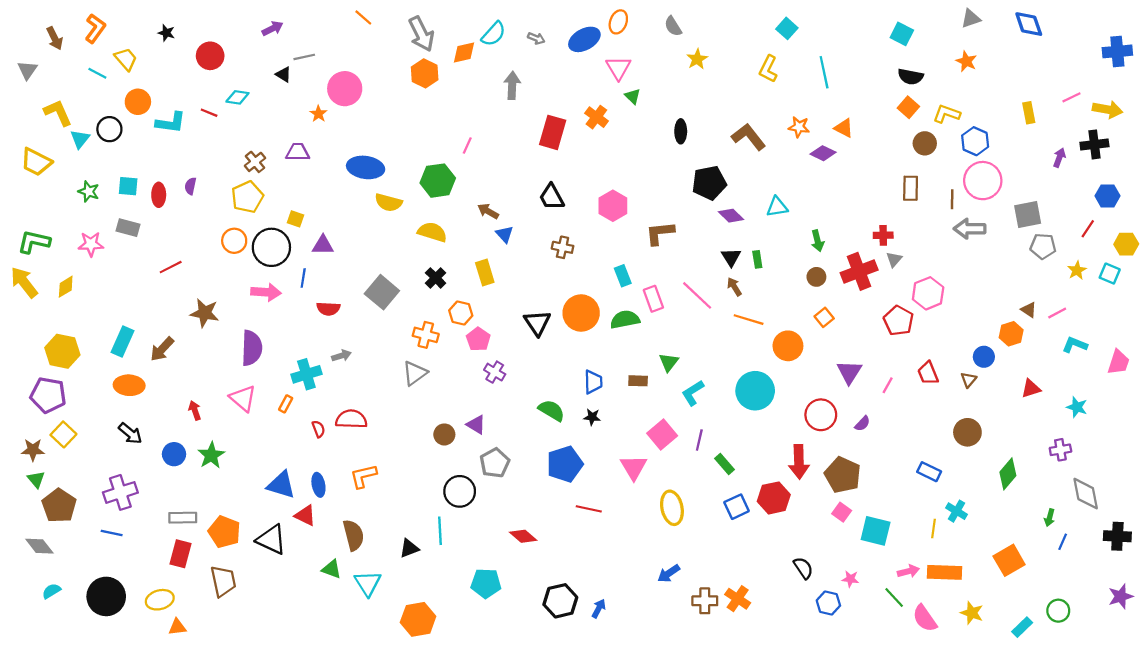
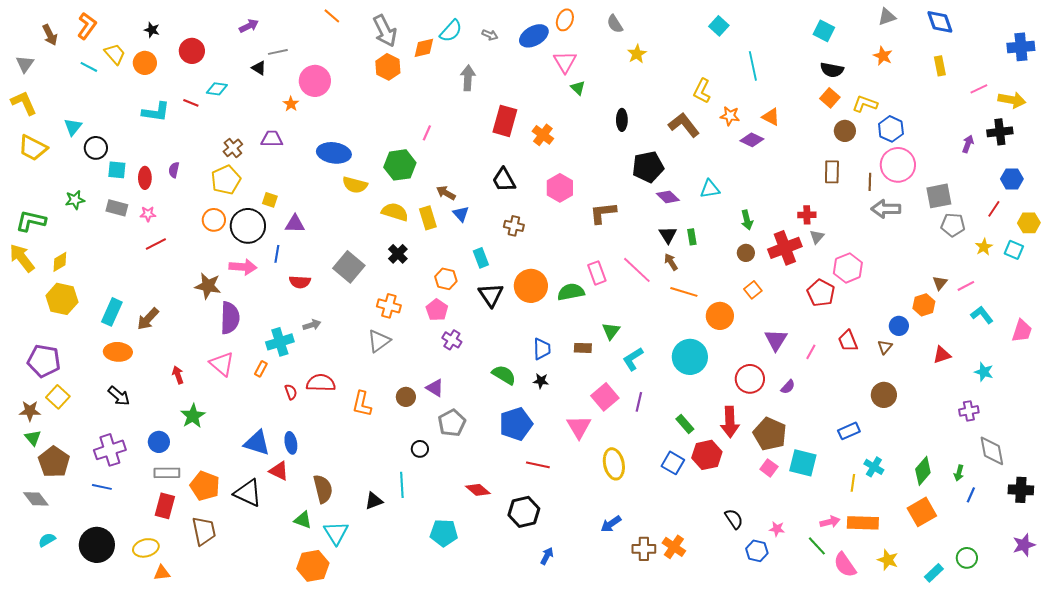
yellow L-shape: (768, 69) -> (702, 91), moved
orange circle: (138, 102) -> (145, 63), moved
yellow L-shape: (58, 113) -> (24, 103), moved
yellow rectangle: (1029, 113) -> (940, 66), moved
orange cross: (596, 117) -> (543, 135), moved
black circle: (109, 129) -> (96, 148), moved
green star: (89, 192) -> (75, 200), moved, turned -30
pink star: (91, 244) -> (148, 214), moved, size x0.7
yellow rectangle: (485, 273) -> (428, 218), moved
cyan rectangle: (623, 276) -> (481, 258), moved
brown triangle: (1029, 310) -> (940, 283), turned 35
brown star: (205, 313) -> (208, 286), moved
orange hexagon: (461, 313) -> (446, 279), moved
cyan L-shape: (1075, 345) -> (982, 315), turned 30
yellow hexagon: (62, 351) -> (62, 299), moved
blue circle: (174, 454) -> (159, 442), moved
green rectangle: (724, 464) -> (685, 424), moved
blue rectangle: (929, 472) -> (849, 431), turned -50
green diamond: (1008, 474) -> (923, 471), moved
orange L-shape: (363, 476) -> (362, 404), moved, turned -64
black circle: (460, 491) -> (420, 449), size x0.6
blue square: (737, 507) -> (673, 463), turned -35
cyan square: (876, 531) -> (803, 463), moved
black hexagon: (560, 601) -> (524, 512), moved
orange hexagon: (418, 619) -> (313, 566), moved

